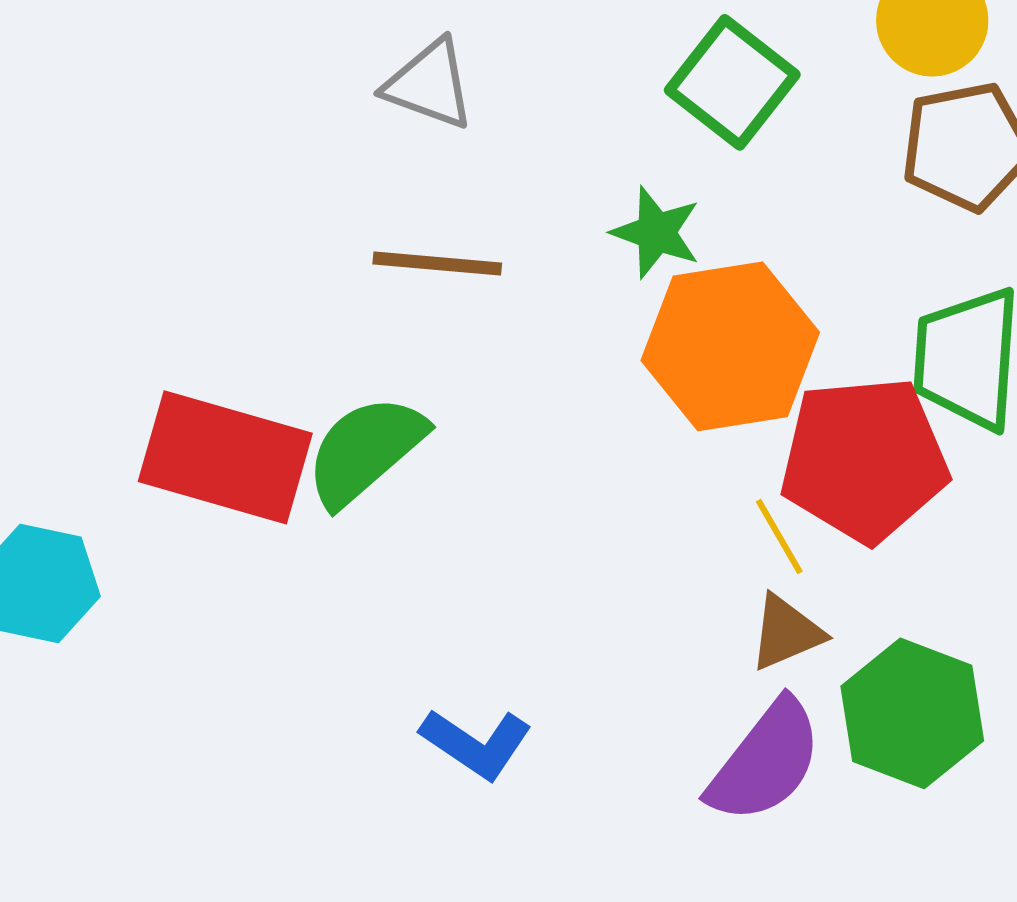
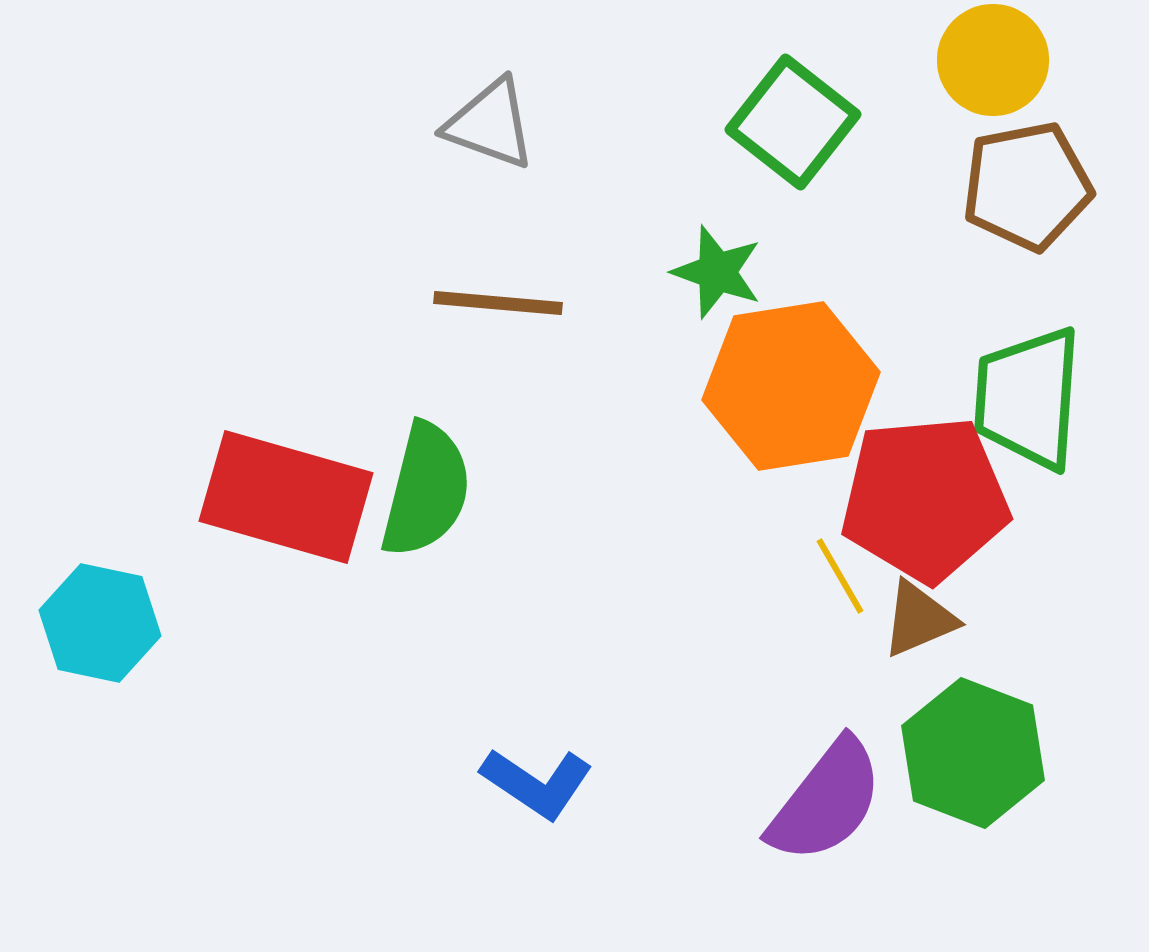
green semicircle: (365, 450) -> (426, 490), turned 145
brown triangle: (786, 632) -> (919, 619), moved

